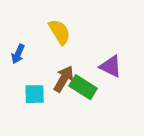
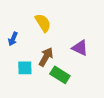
green rectangle: (83, 87) -> (60, 75), moved

